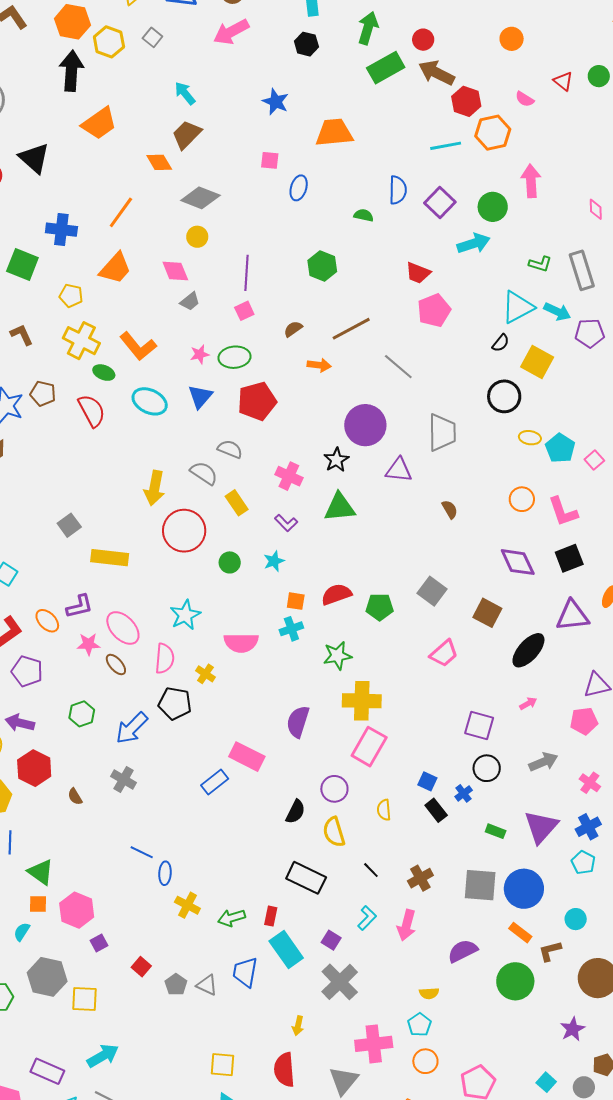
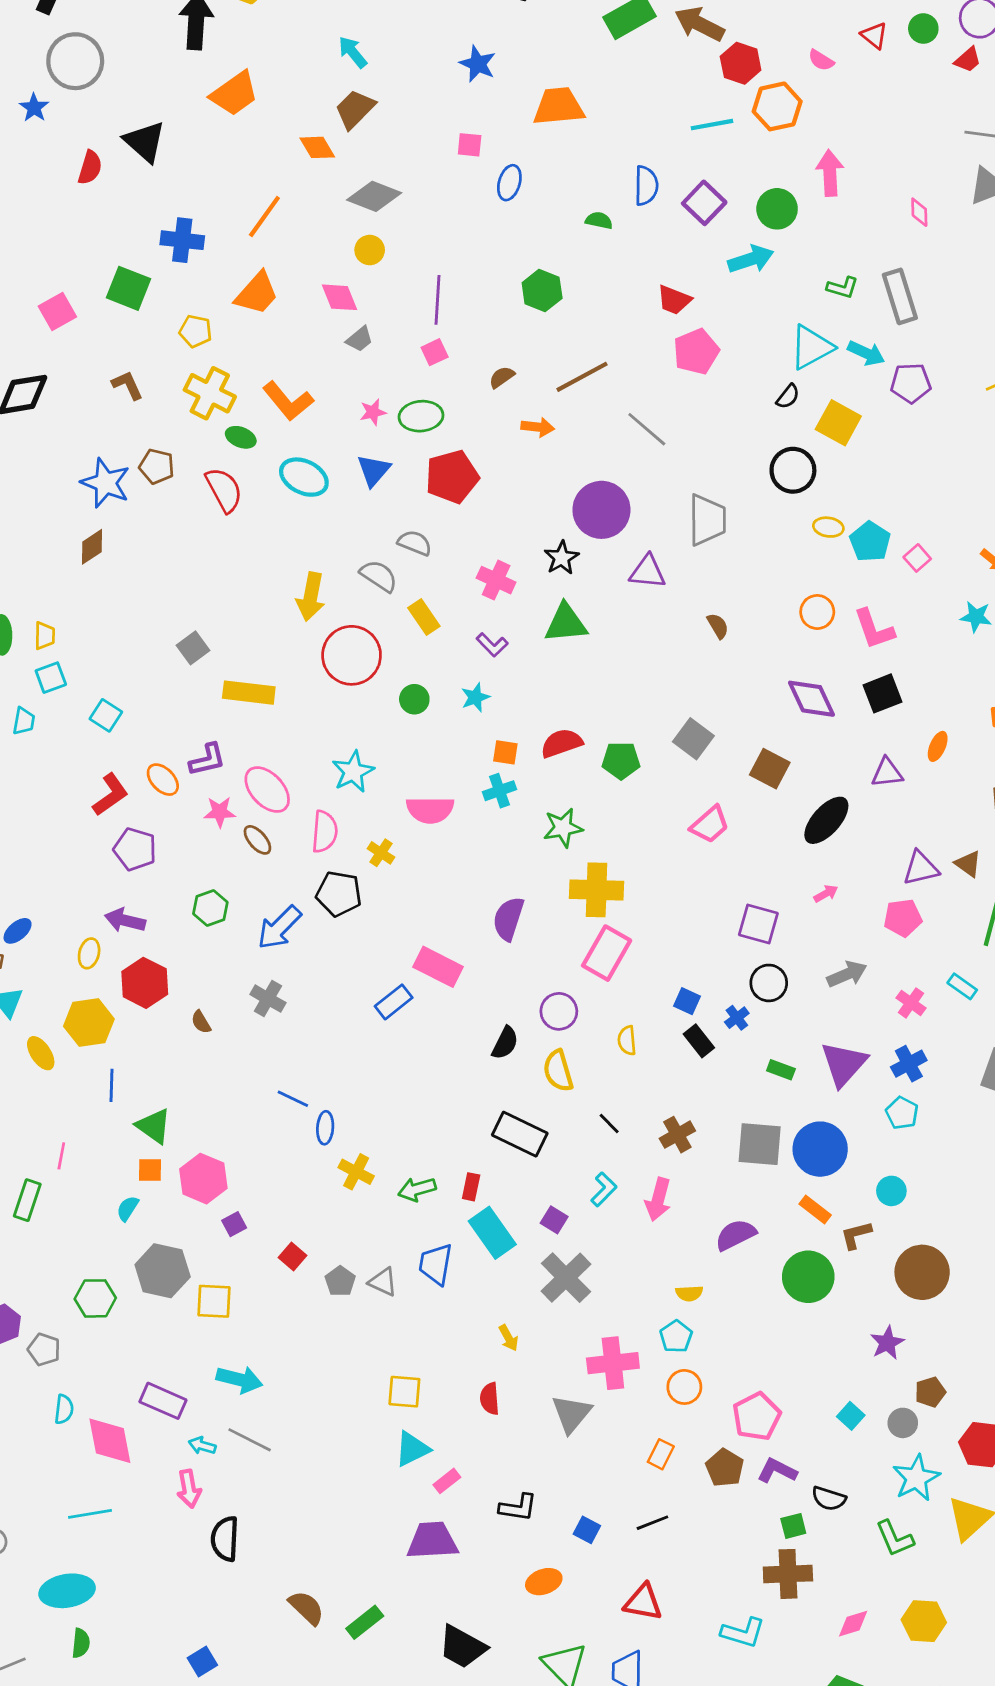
purple triangle: (572, 616) -> (887, 773), size x0.7
yellow arrow: (298, 1026) -> (508, 1338), turned -42
cyan arrow: (103, 1056) -> (239, 1379), turned 44
red semicircle: (284, 1070) -> (490, 1399), size x0.7

